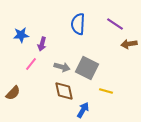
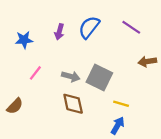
blue semicircle: (78, 24) -> (89, 27), turned 35
purple arrow: (42, 44) -> (59, 32), moved
brown arrow: (129, 44) -> (147, 62), moved
blue arrow: (83, 110) -> (118, 125), moved

